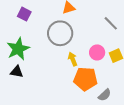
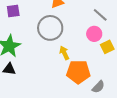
purple square: (24, 14) -> (13, 11), turned -32
pink circle: (97, 52) -> (94, 34), moved

